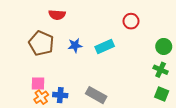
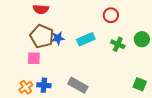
brown pentagon: (41, 43) -> (42, 36), moved
green cross: (161, 70) -> (118, 44), moved
pink square: (38, 83) -> (34, 58), moved

